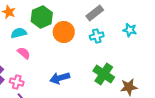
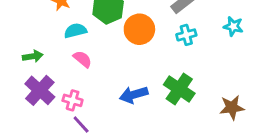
green cross: (104, 74) -> (179, 89), moved

